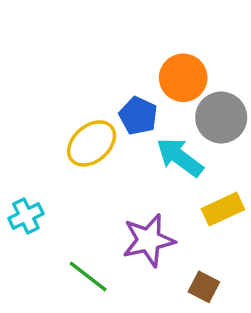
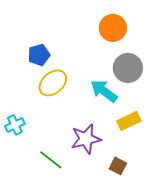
orange circle: (183, 78) -> (113, 28), moved
blue pentagon: (138, 116) -> (39, 55), moved, turned 30

